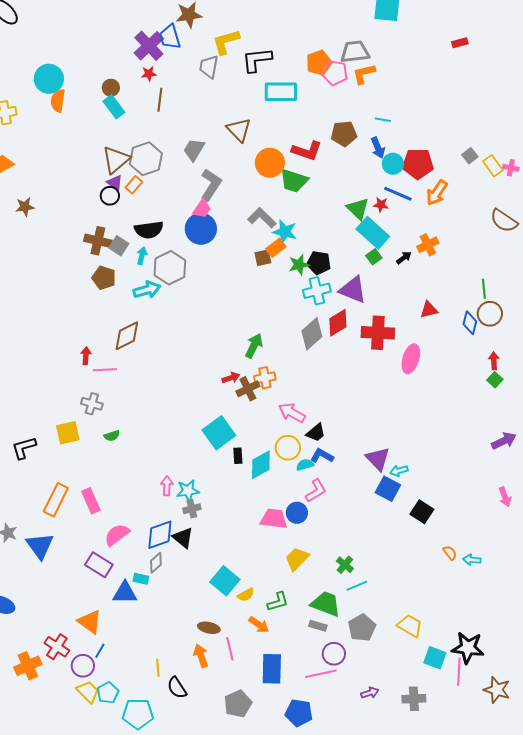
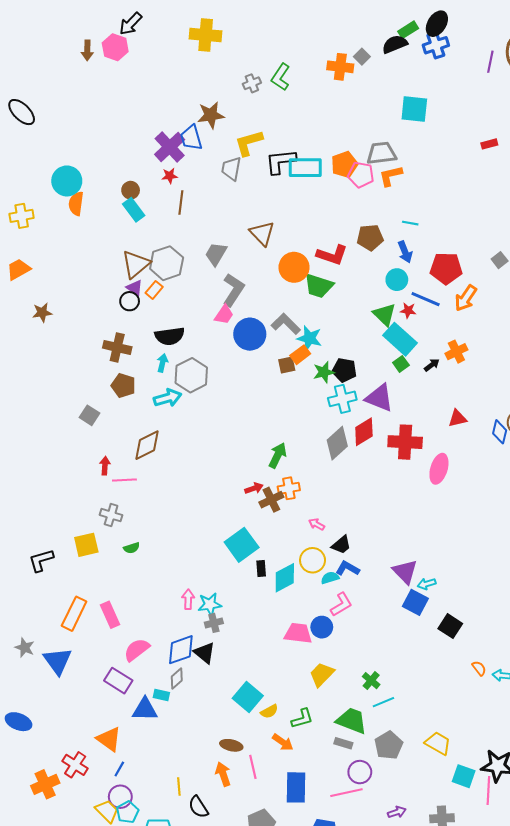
cyan rectangle: (281, 92) -> (305, 168), moved
cyan circle: (393, 164) -> (397, 280), moved
blue circle: (201, 229) -> (250, 334), moved
gray square: (119, 246) -> (89, 415), moved
pink arrow: (292, 413) -> (317, 524), size x0.6
purple circle: (83, 666) -> (120, 797), moved

